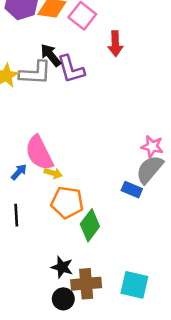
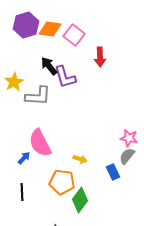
gray L-shape: (35, 73) -> (38, 96), moved
gray semicircle: (150, 169) -> (127, 156), size x0.7
yellow arrow: (53, 173) -> (80, 159), moved
blue rectangle: (132, 190) -> (113, 172), turned 42

